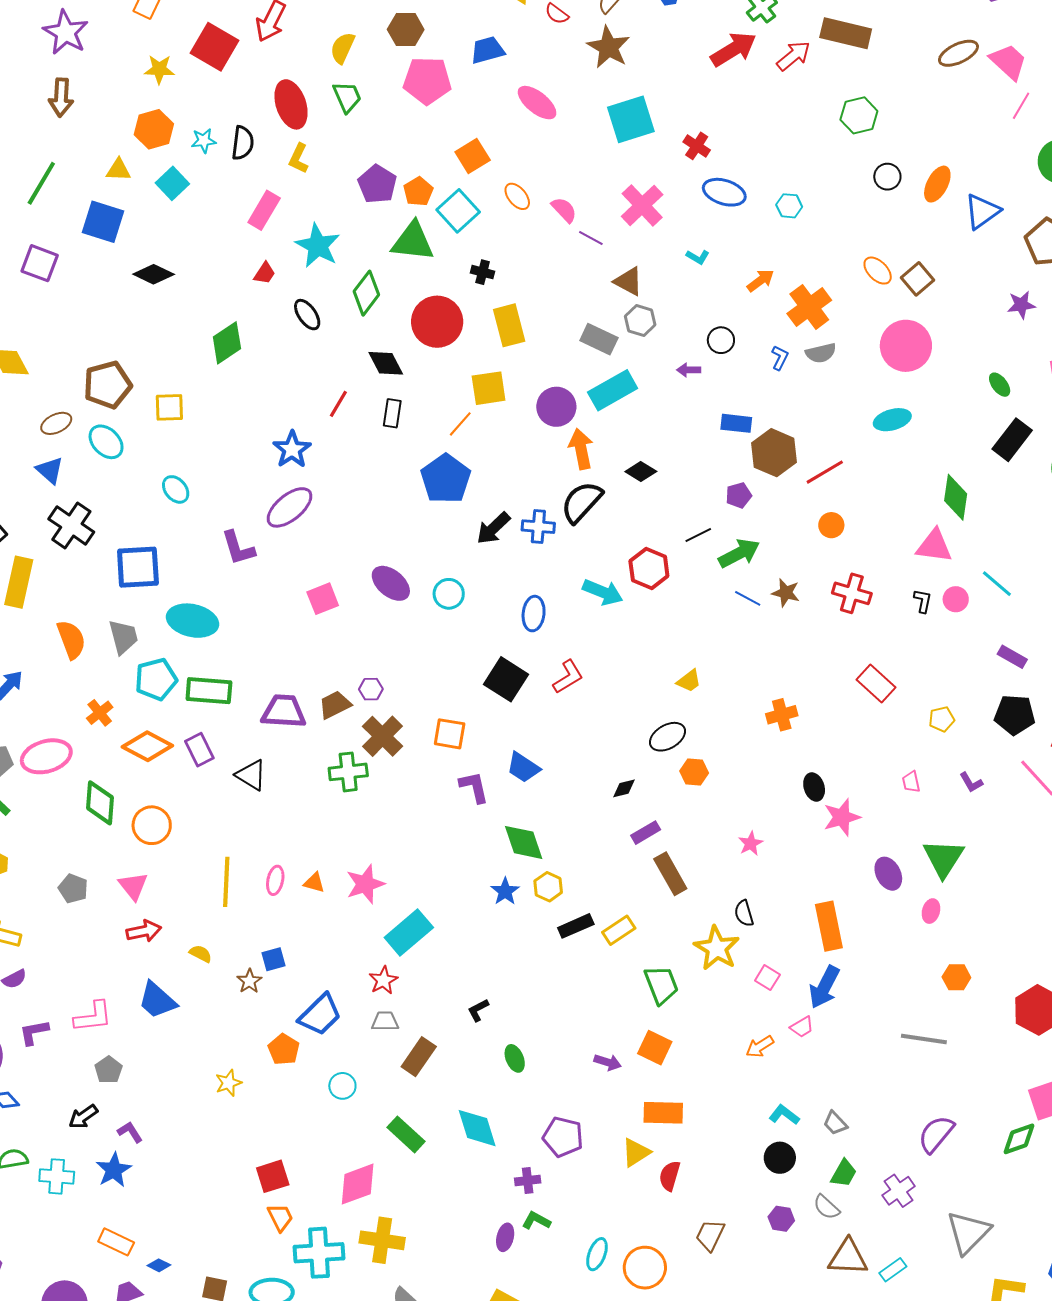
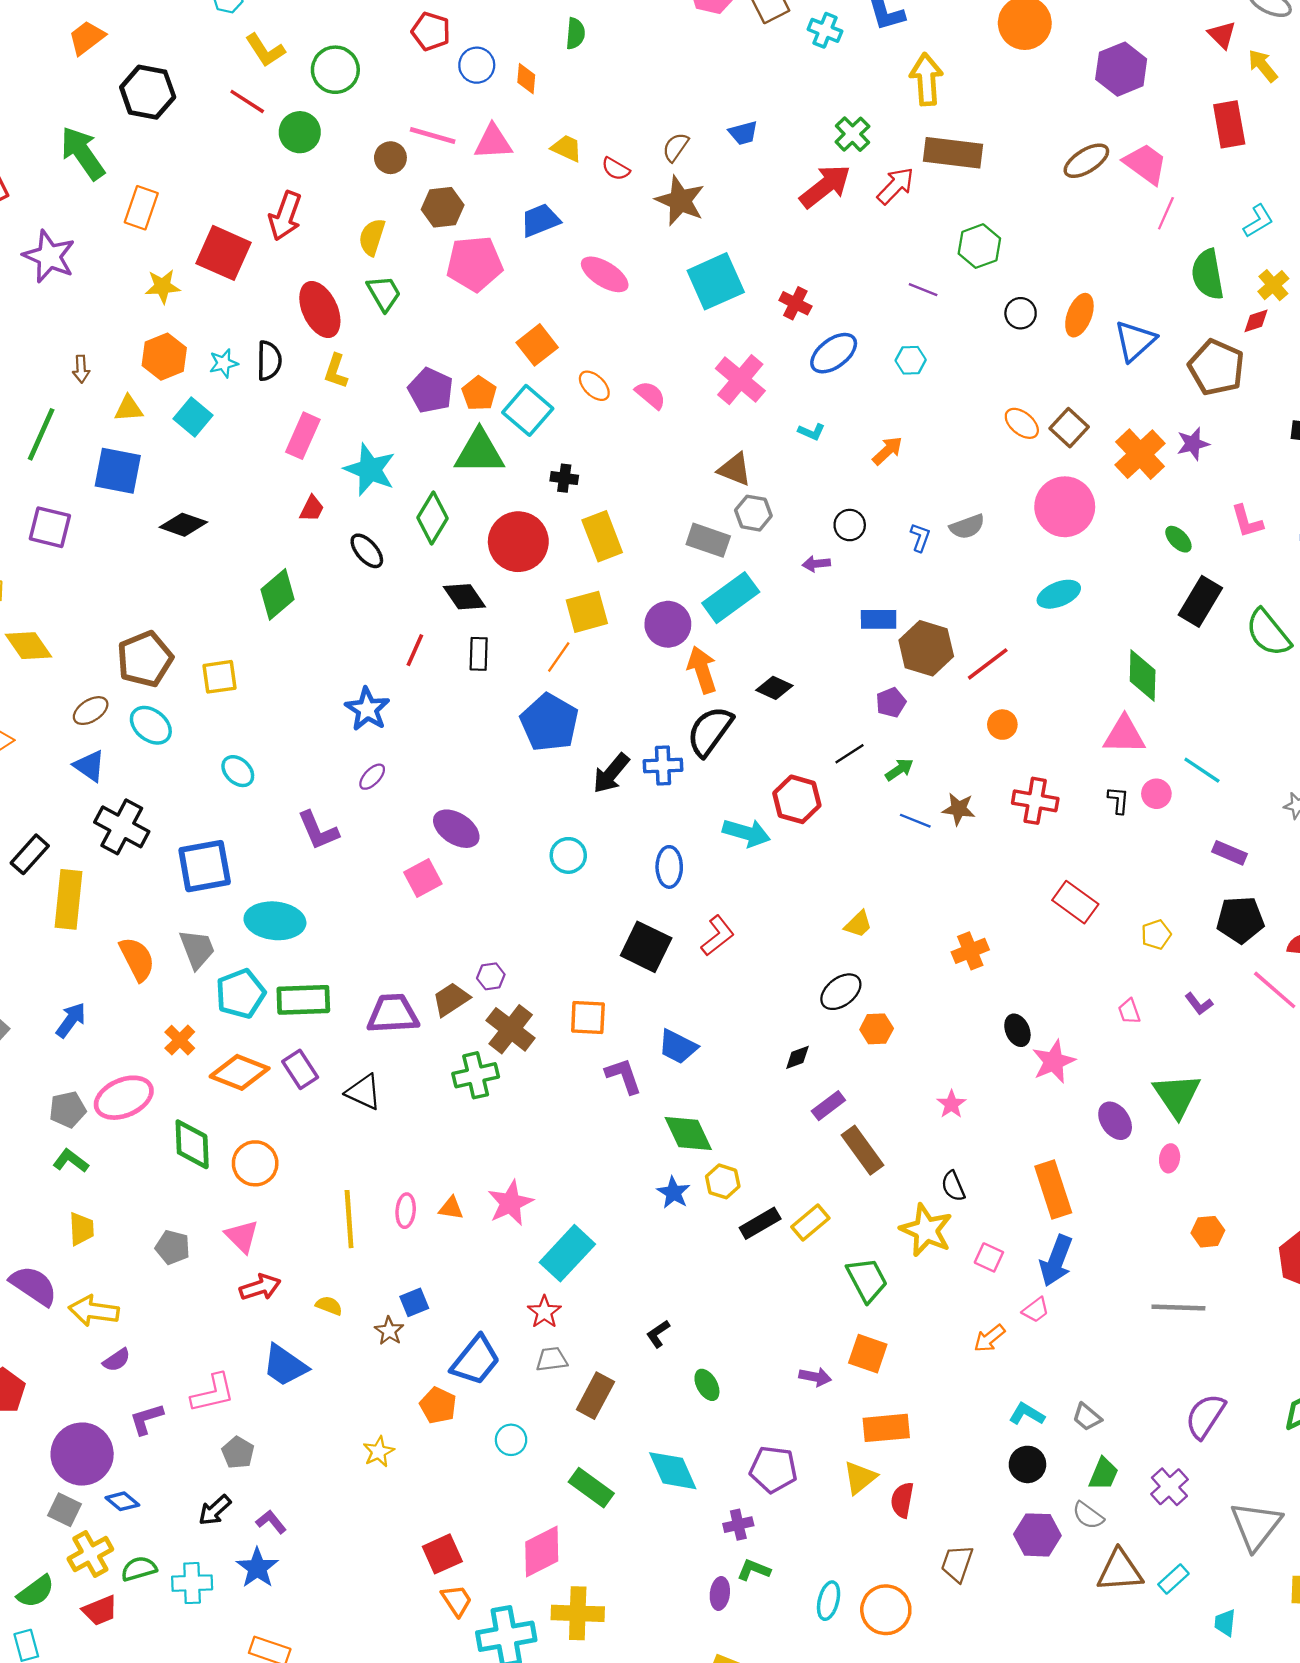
brown arrow: (61, 97) -> (81, 369), moved, size x0.6
blue ellipse: (724, 192) -> (834, 353), turned -48
purple line: (591, 238) -> (923, 290), moved
orange cross: (809, 307) -> (1140, 454), moved
purple ellipse: (289, 507) -> (372, 777), size x0.5
green arrow: (739, 553) -> (899, 770), size x0.6
purple ellipse: (391, 583) -> (456, 829), moved
purple hexagon: (781, 1219) -> (1037, 1535), size x1.5

